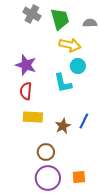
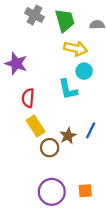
purple star: (26, 65) -> (16, 64), moved
yellow rectangle: (33, 117) -> (36, 126), turned 54
brown circle: (46, 152) -> (50, 148), moved

